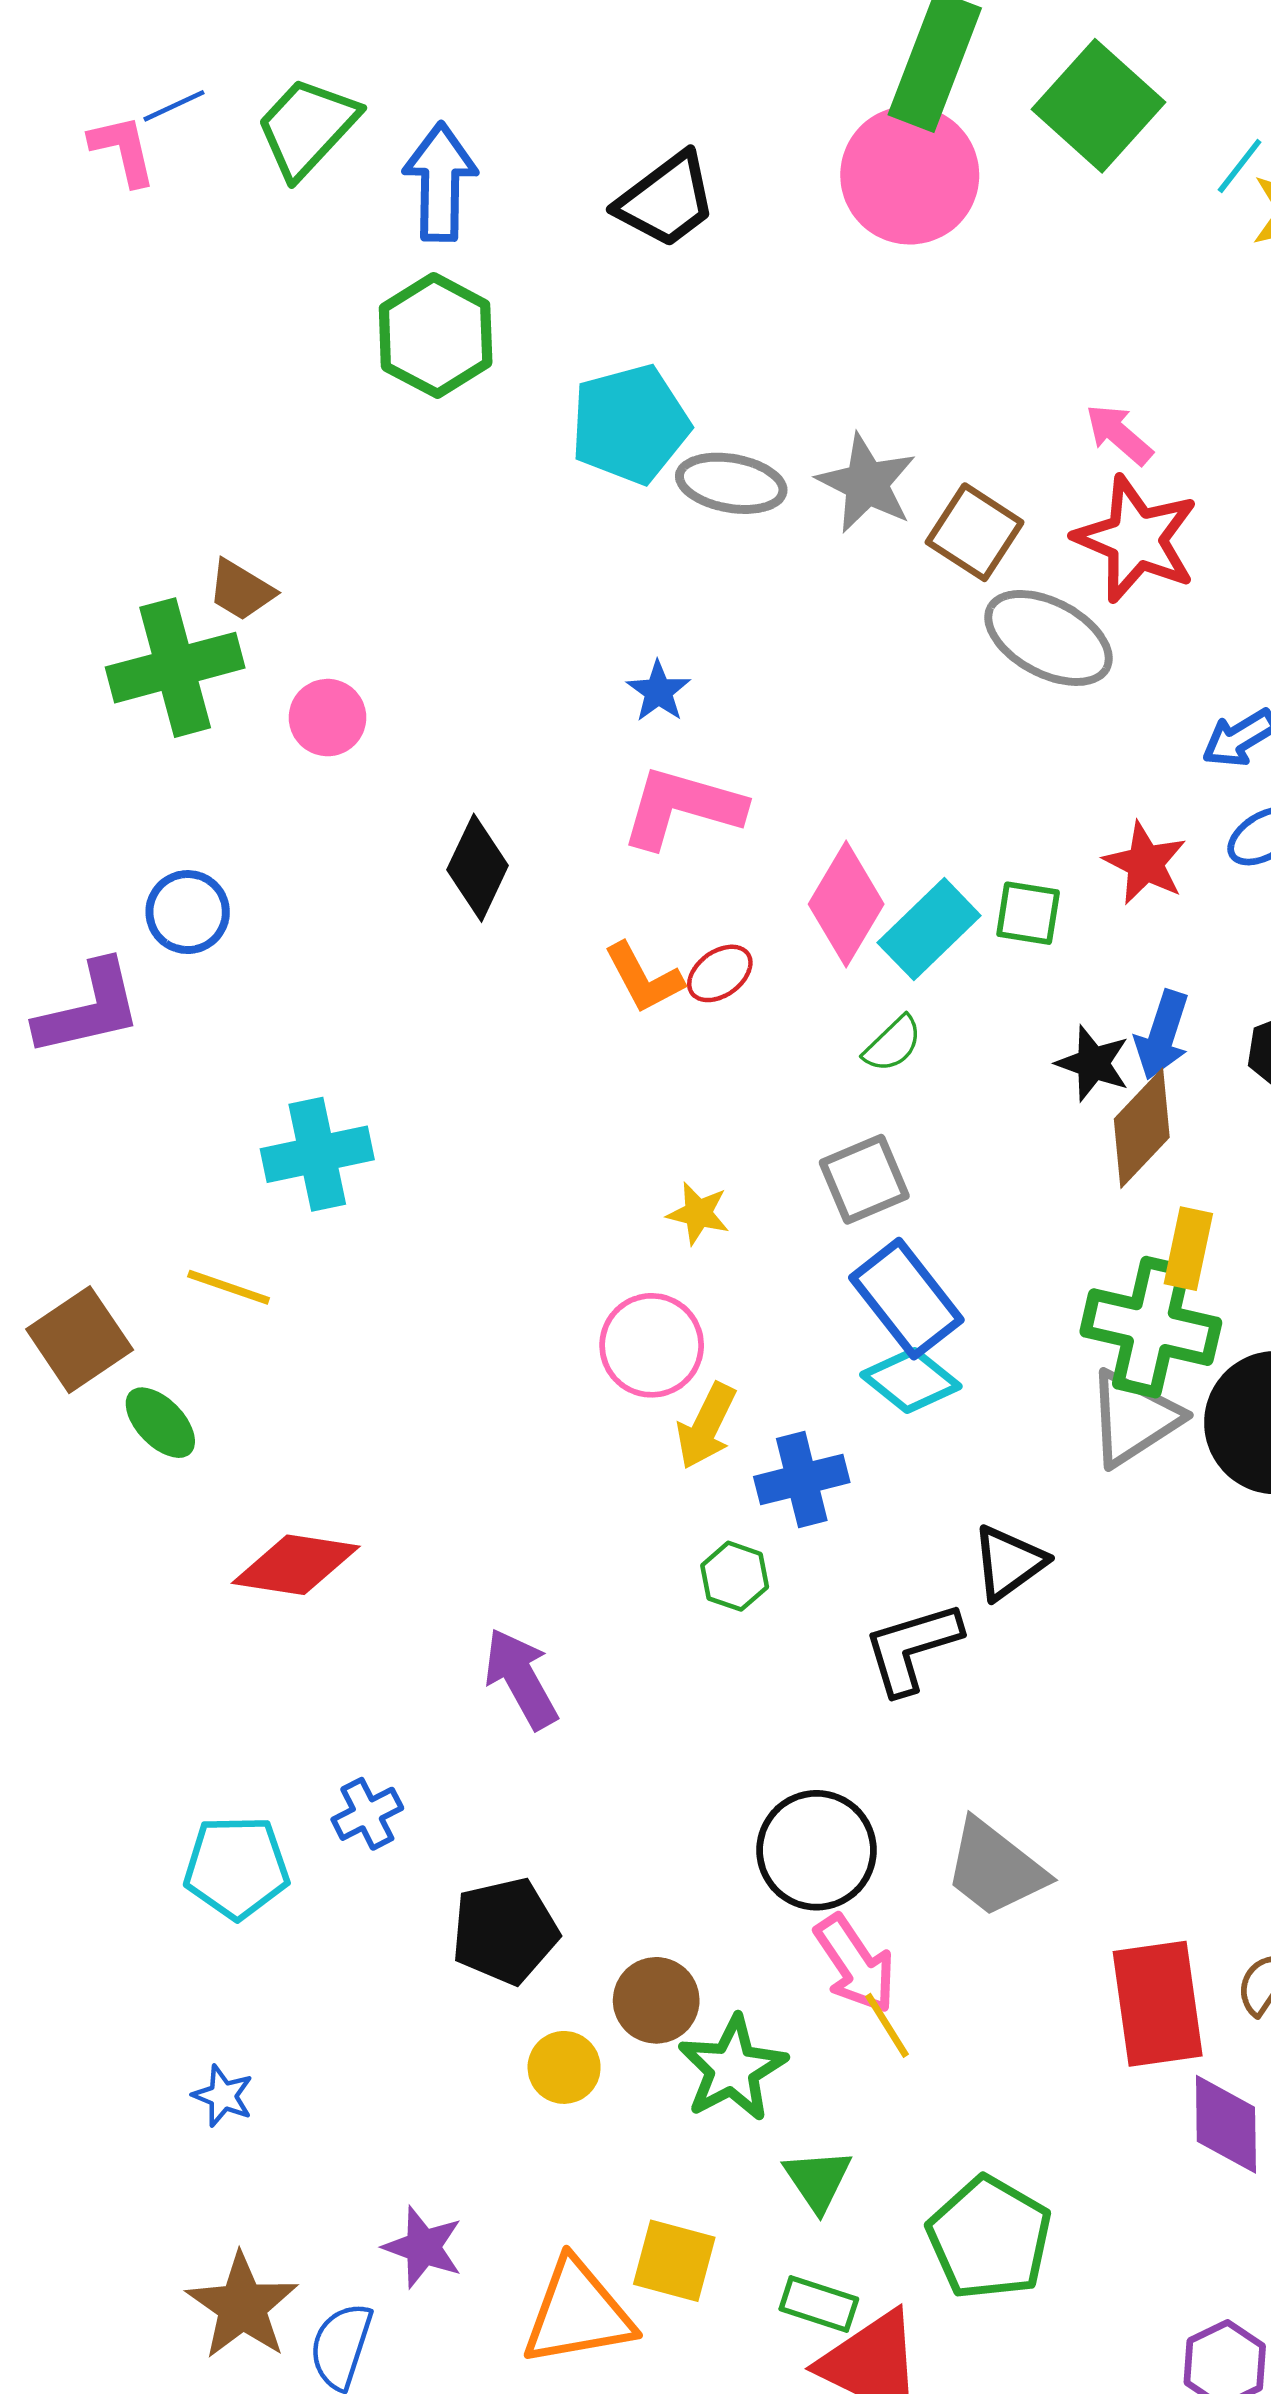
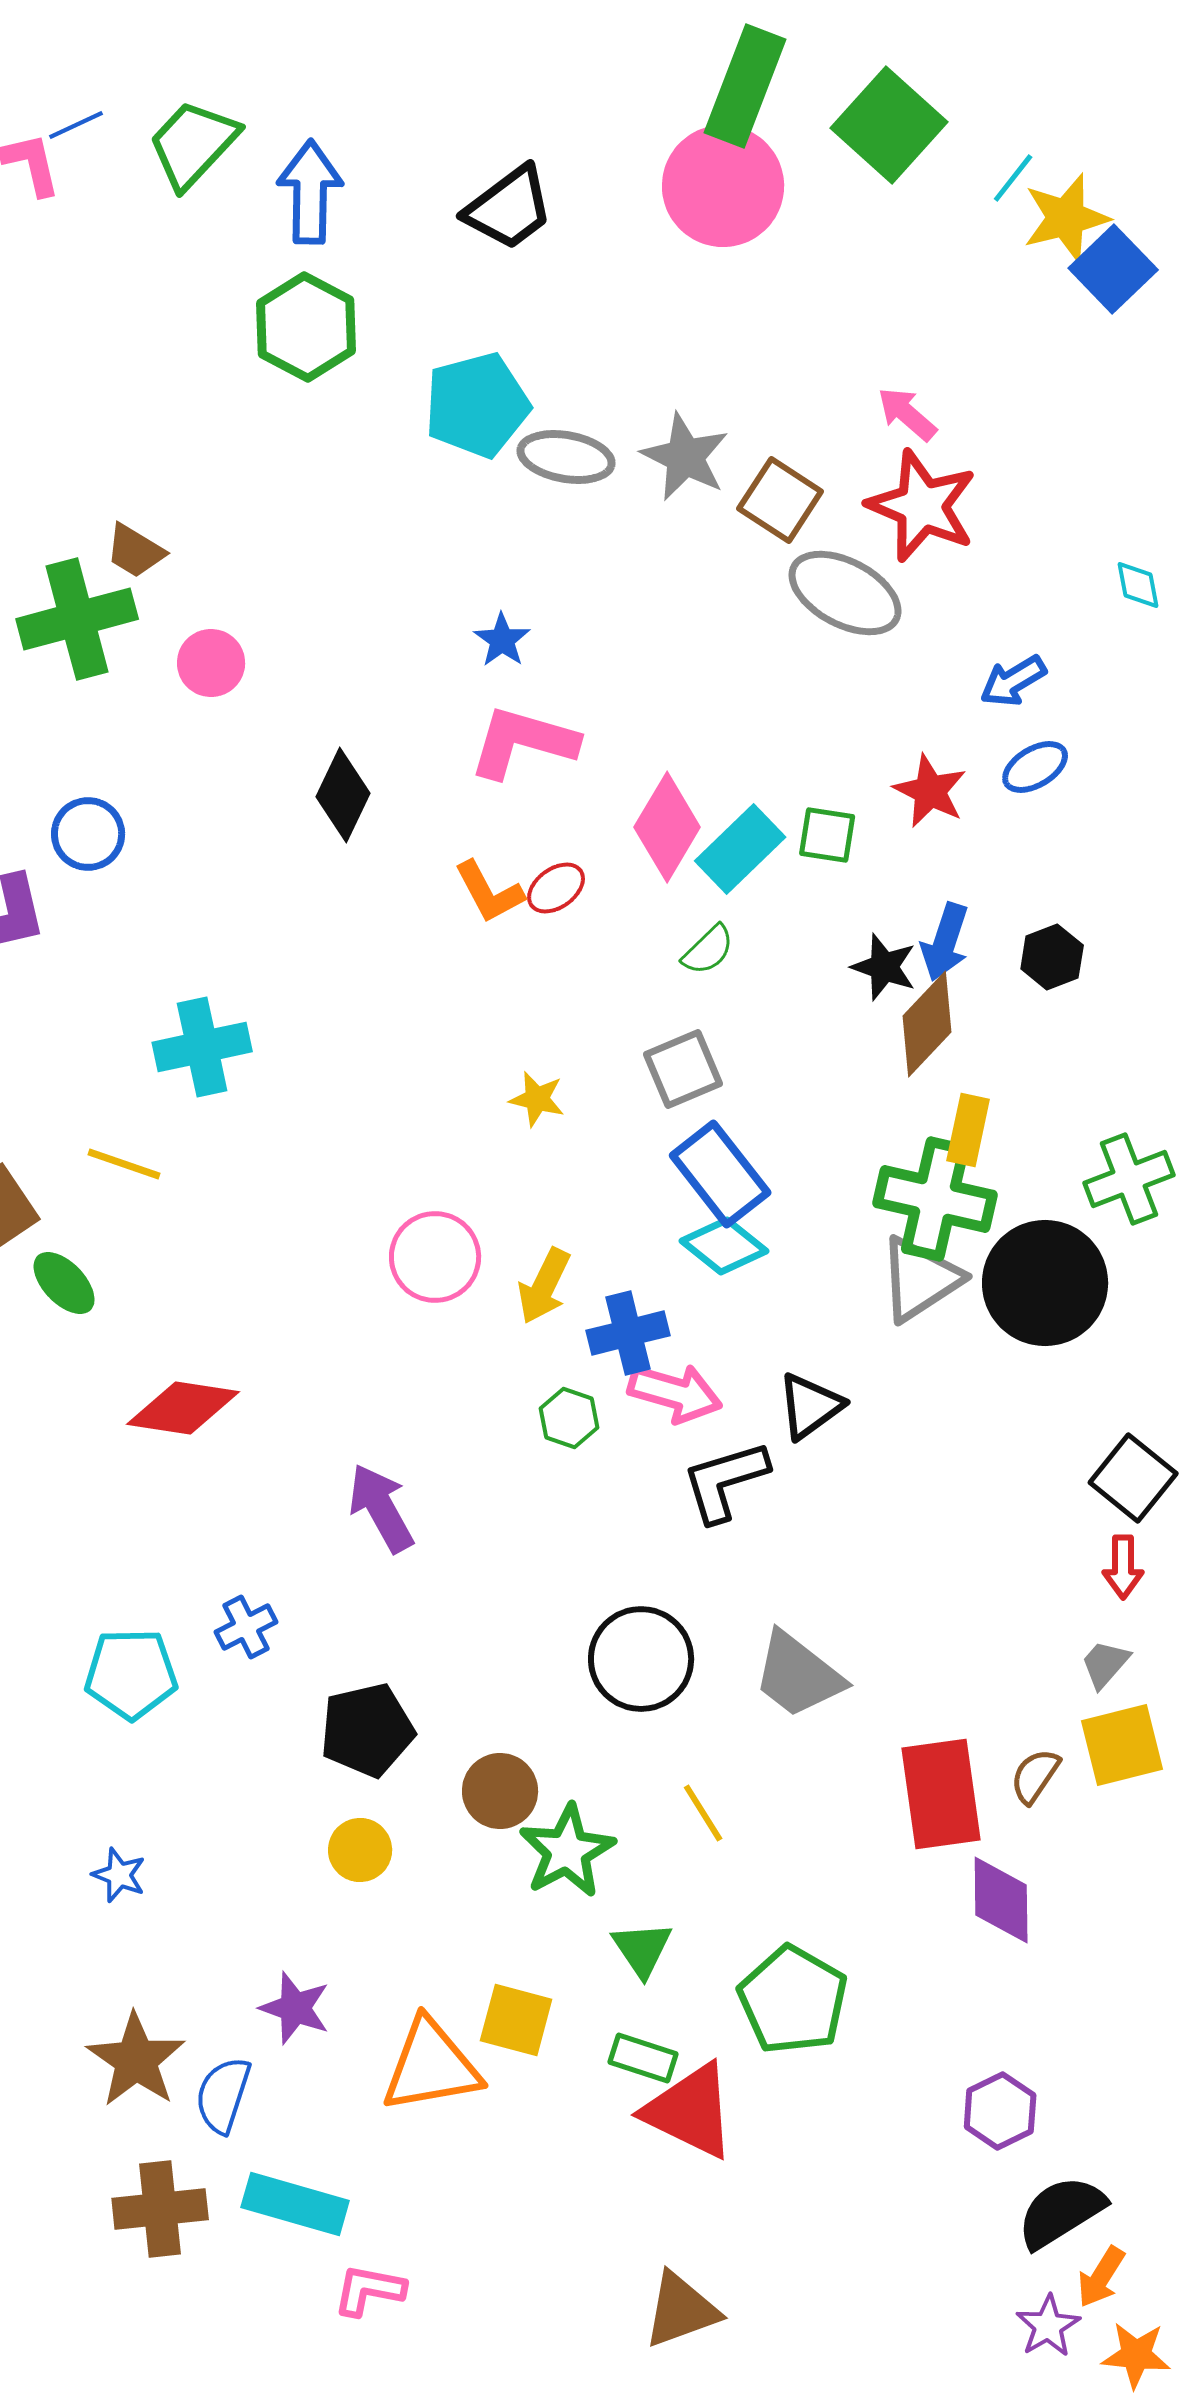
pink circle: (652, 1345) -> (435, 1257), moved
pink arrow: (855, 1964) -> (675, 1393), moved, turned -40
yellow circle: (564, 2067) -> (360, 1850), moved

